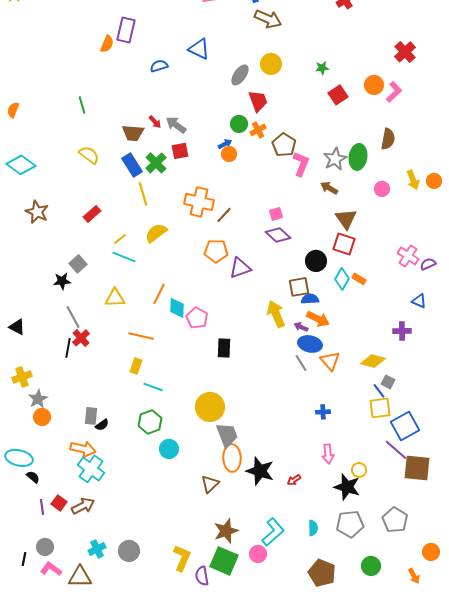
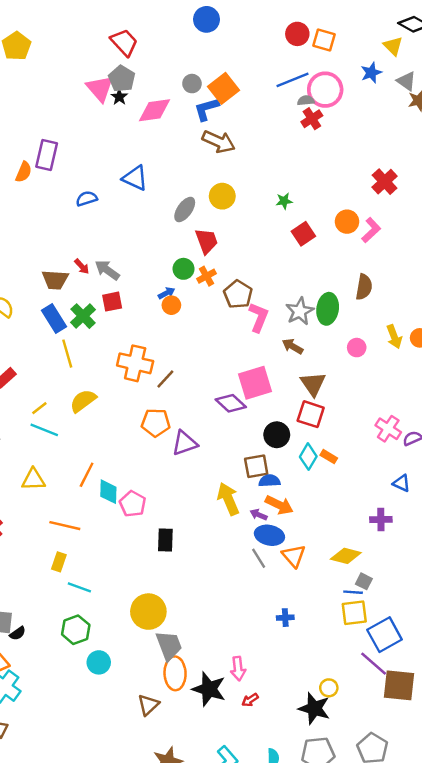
pink square: (276, 214) -> (255, 383), moved, size x2.0
blue line: (379, 391) -> (353, 592), turned -49
pink arrow: (328, 454) -> (238, 668), moved

